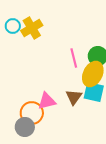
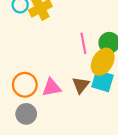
orange circle: (32, 113) -> (25, 85), moved

